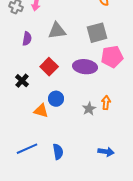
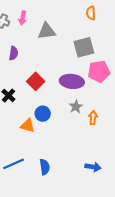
gray triangle: (57, 31) -> (47, 31), moved
gray star: (89, 109) -> (76, 107), moved

